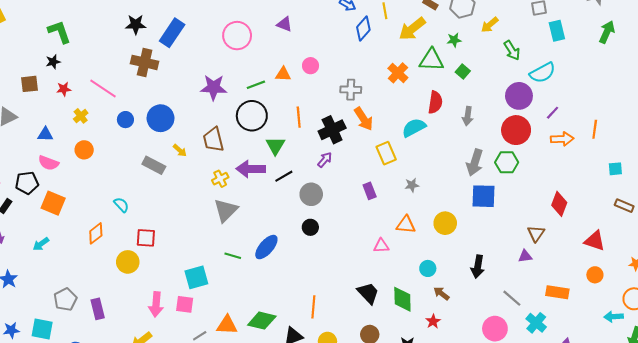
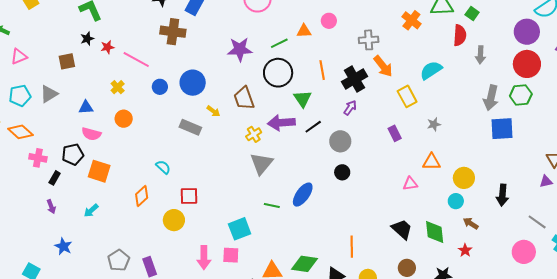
red star: (64, 89) -> (107, 47), moved
red semicircle: (435, 102) -> (460, 35), moved
yellow circle: (445, 223) -> (464, 178), moved

